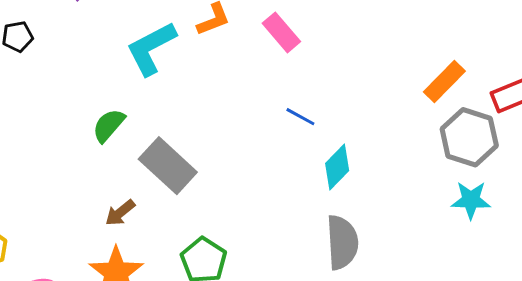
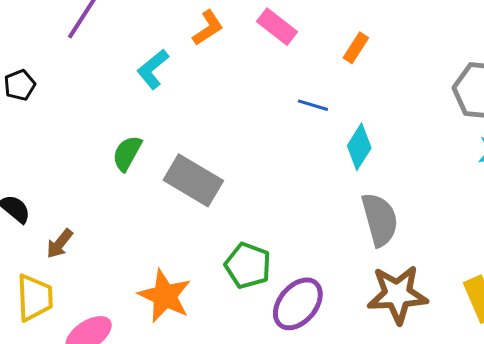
cyan L-shape: (151, 48) -> (153, 69), size x0.7
orange rectangle: (444, 81) -> (356, 48), moved, size x0.7
brown arrow: (120, 213) -> (60, 244), moved

